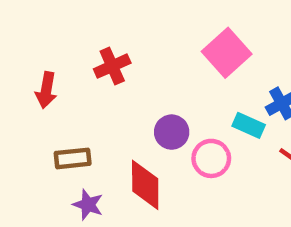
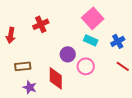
cyan rectangle: (249, 125) -> (91, 40), moved

